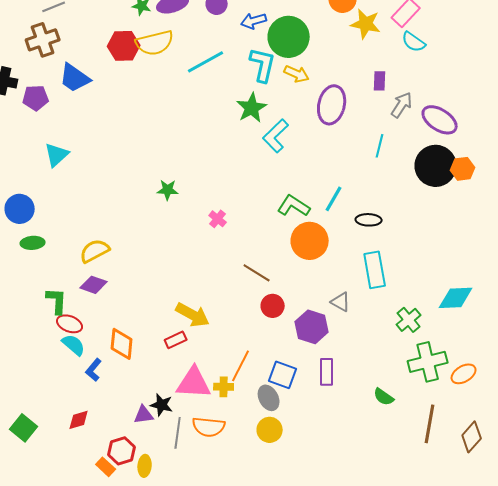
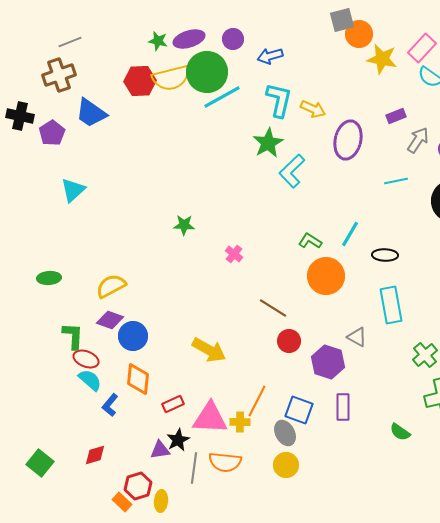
green circle: (289, 37) -> (207, 72), moved
purple rectangle: (380, 81) -> (396, 116), turned 66
purple pentagon: (36, 98) -> (52, 133), turned -30
cyan line: (380, 146) -> (396, 181), turned 65
green L-shape: (294, 206) -> (310, 241), size x0.7
blue circle: (20, 209) -> (133, 336), moved
red rectangle: (176, 340) -> (173, 404), moved
black star: (162, 405) -> (178, 440), turned 30

